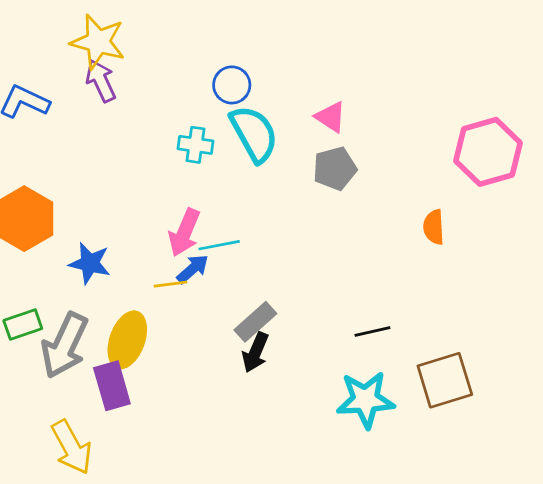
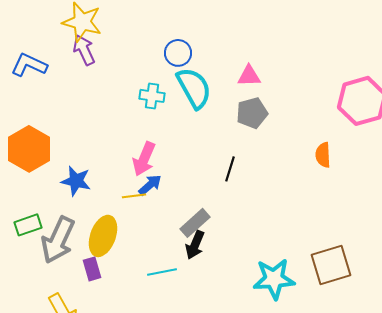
pink triangle: (331, 117) -> (249, 76), turned -35
cyan line: (219, 245) -> (162, 272), moved
black line: (372, 331) -> (230, 169), moved, turned -60
purple rectangle: (112, 386) -> (92, 269), size x0.7

